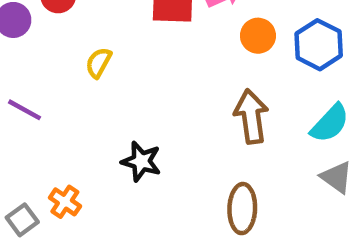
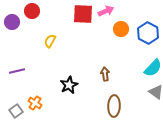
purple line: (24, 110) -> (17, 71), moved, turned -42
brown arrow: (251, 117) -> (105, 74), moved, size x0.6
black star: (141, 161) -> (69, 85), turned 30

